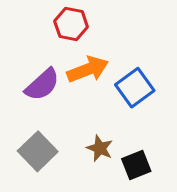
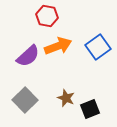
blue square: (135, 88) -> (98, 47), moved

